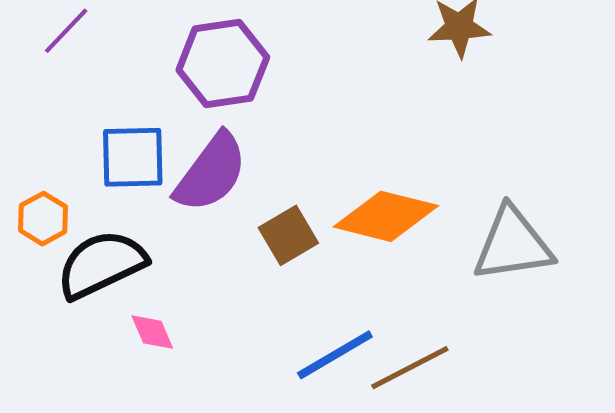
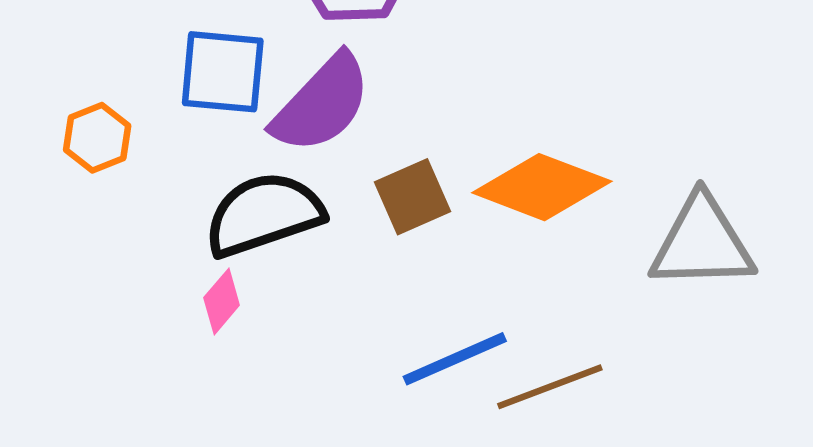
black semicircle: (101, 264) -> (264, 214), moved
pink diamond: (152, 332) -> (222, 301), turned 57

